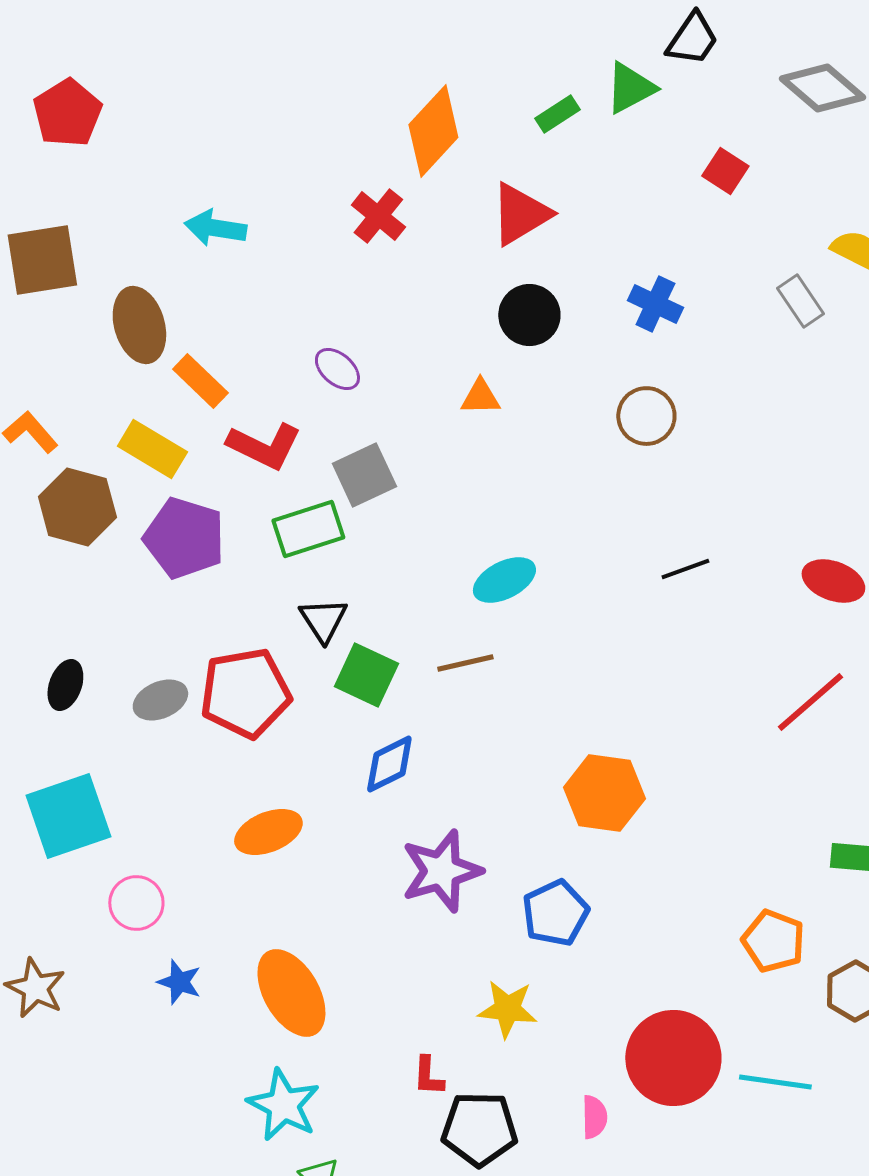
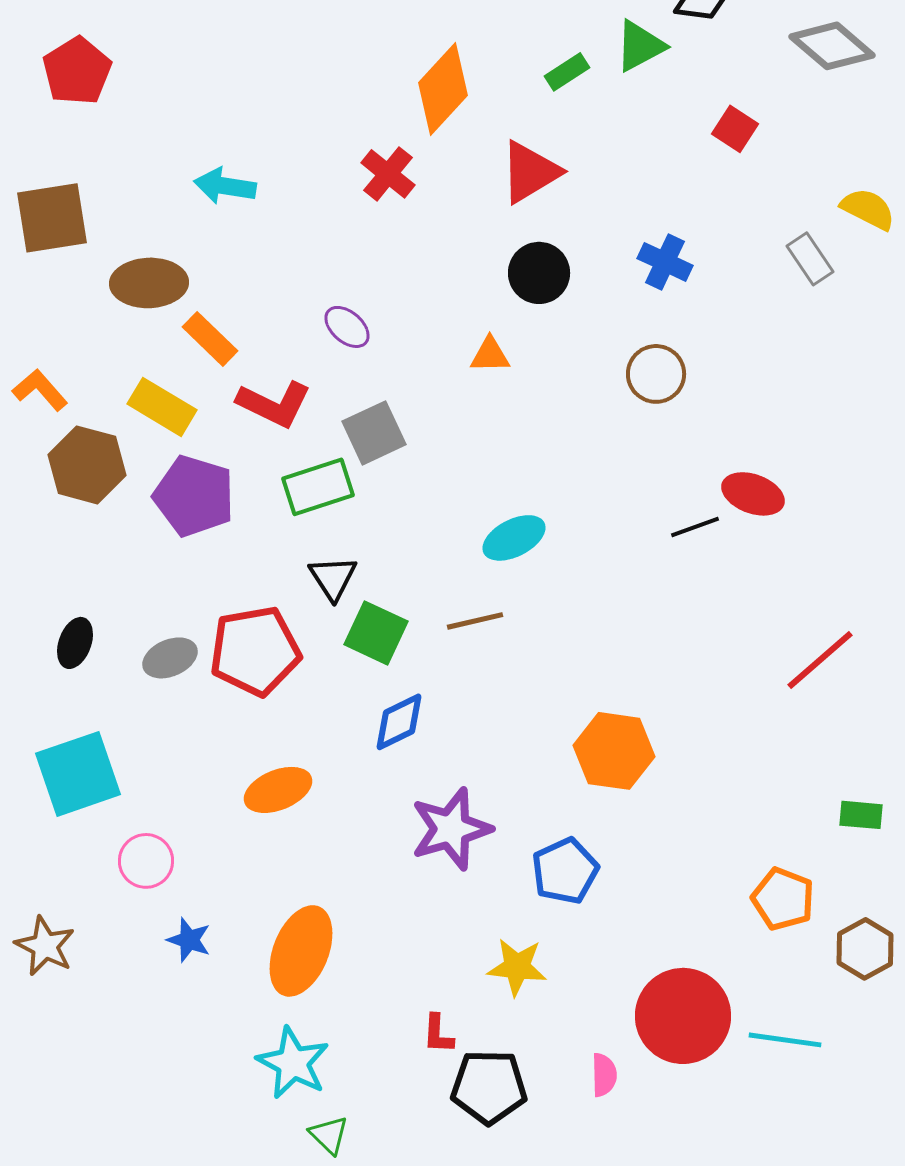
brown ellipse: (139, 325) -> (149, 283), turned -76
red ellipse: (833, 581) -> (753, 494), moved
orange ellipse: (291, 993) -> (301, 951), turned 52

